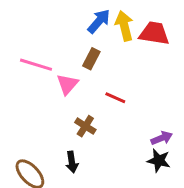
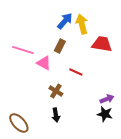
red trapezoid: (154, 33) -> (102, 44), moved
pink triangle: (67, 84) -> (44, 63), turned -42
black arrow: (72, 162) -> (56, 115), moved

